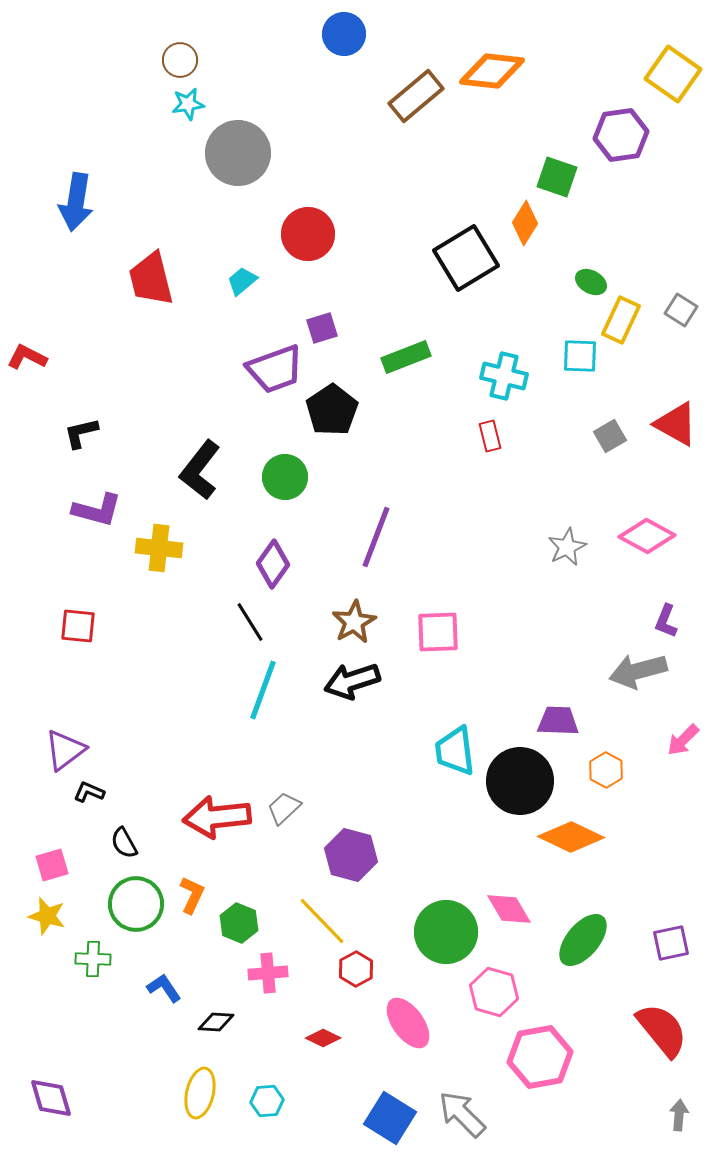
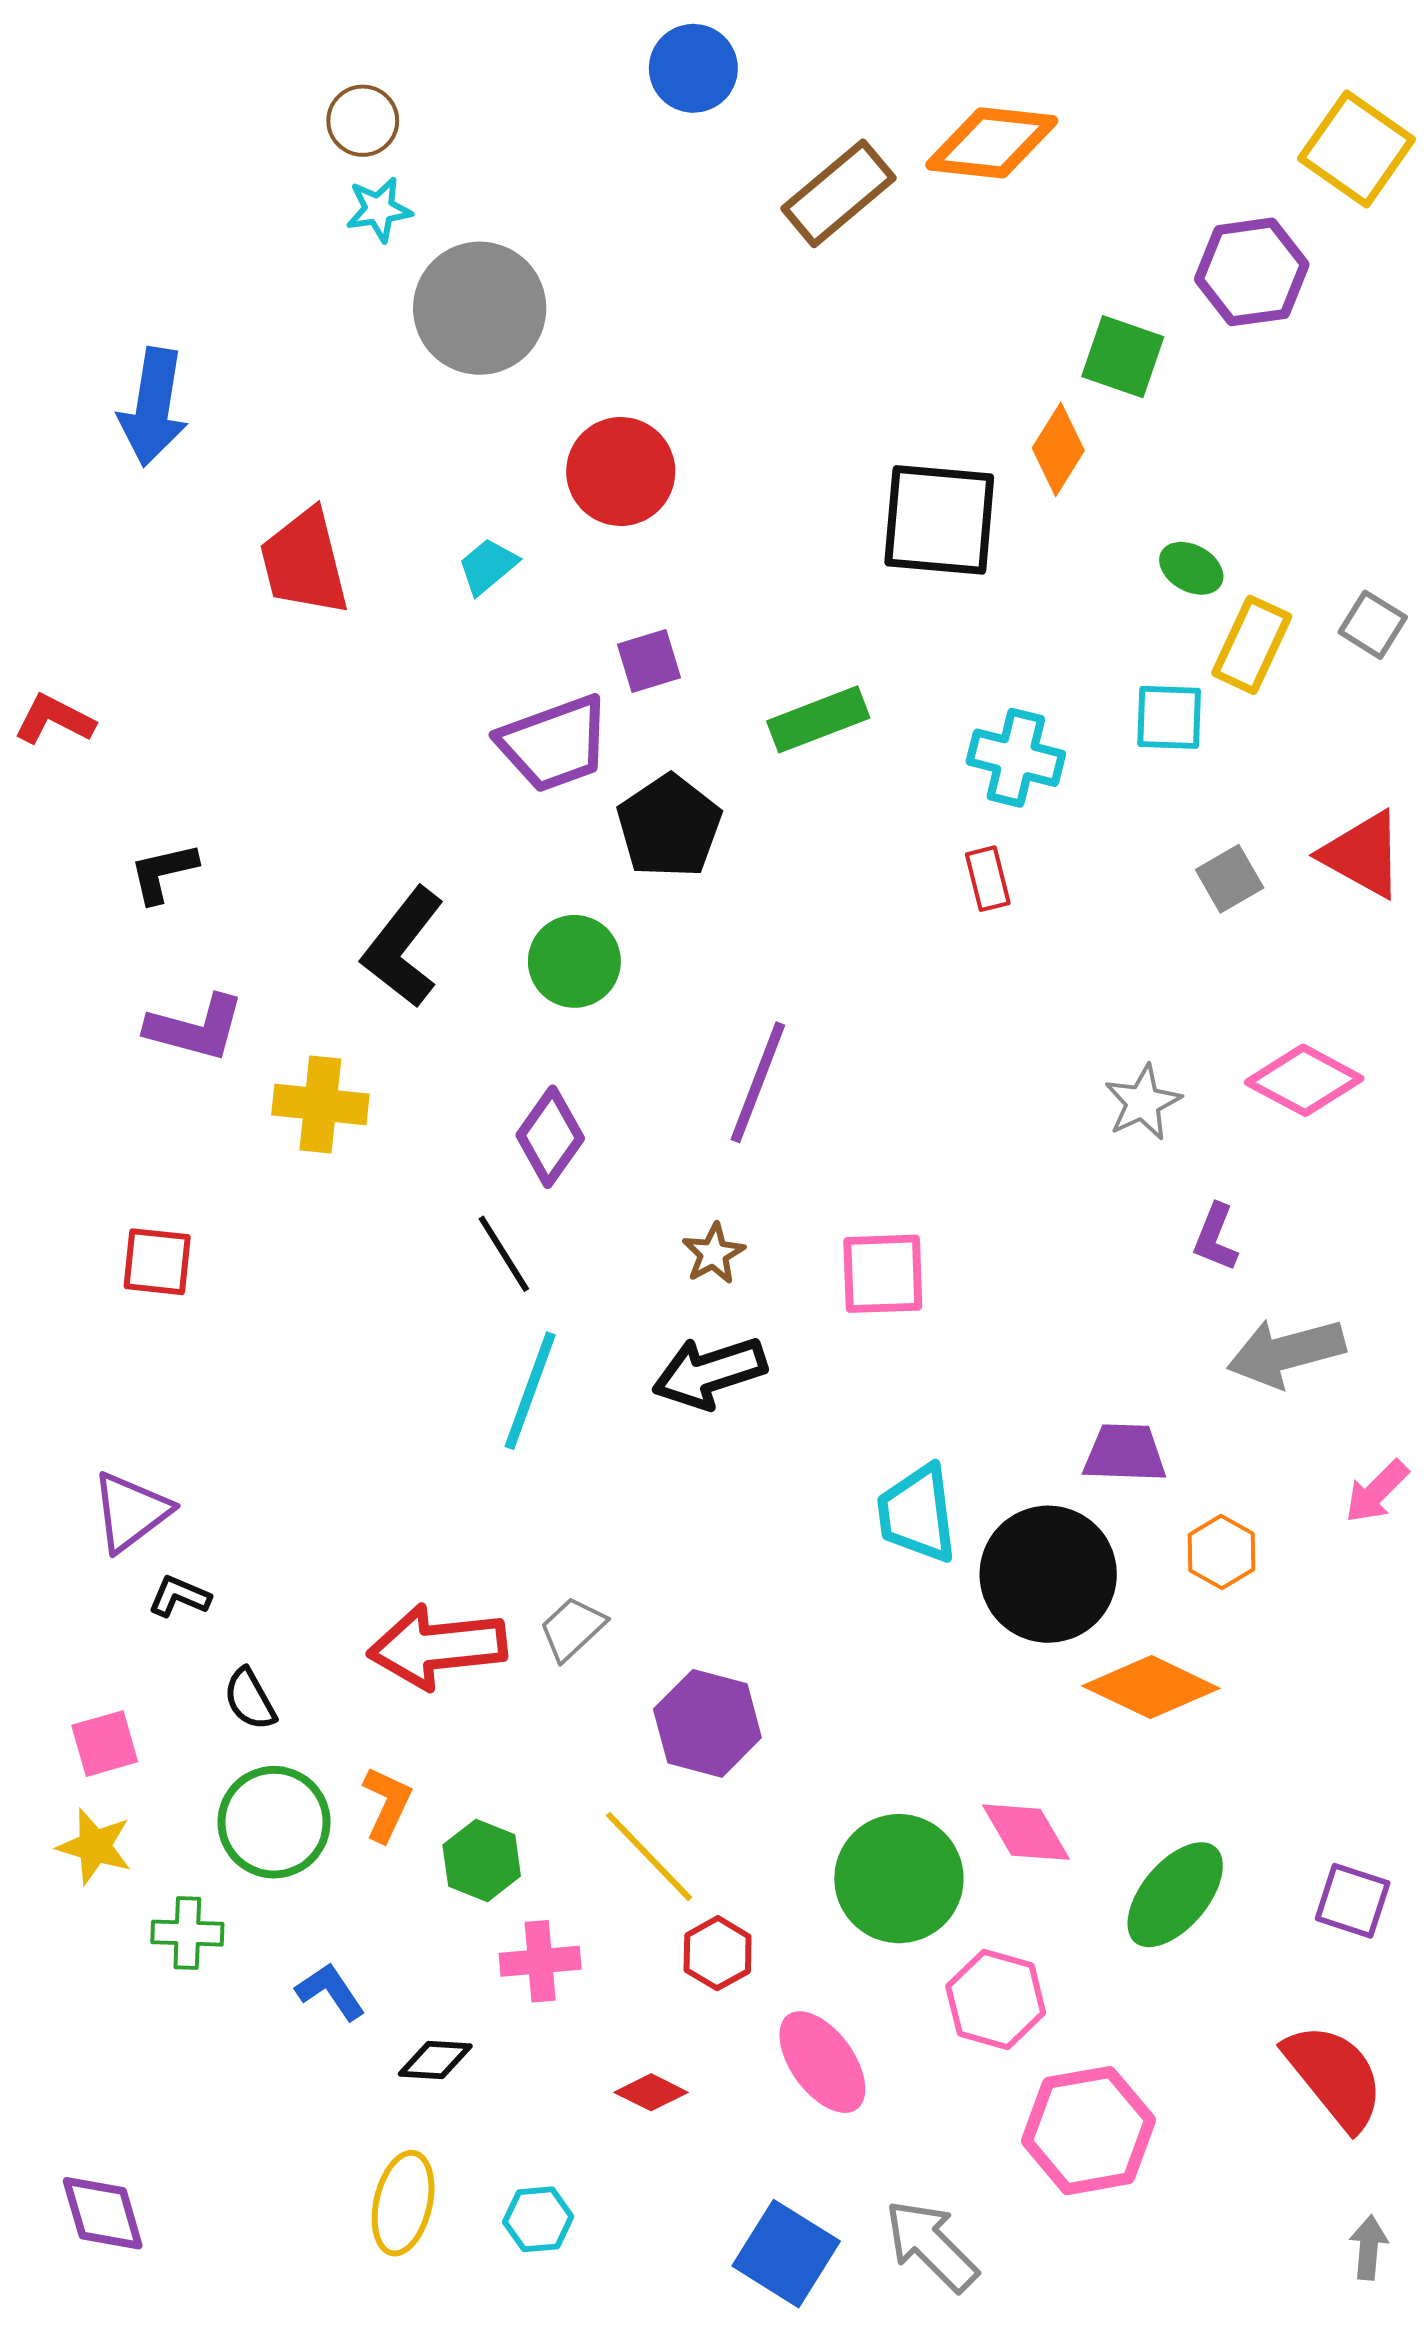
black square: (466, 258) -> (939, 520), turned 36
purple L-shape: (666, 621) -> (1215, 1238), moved
brown star: (354, 622) -> (714, 1254), size x0.7
purple square: (671, 943) -> (1353, 1901), turned 30

